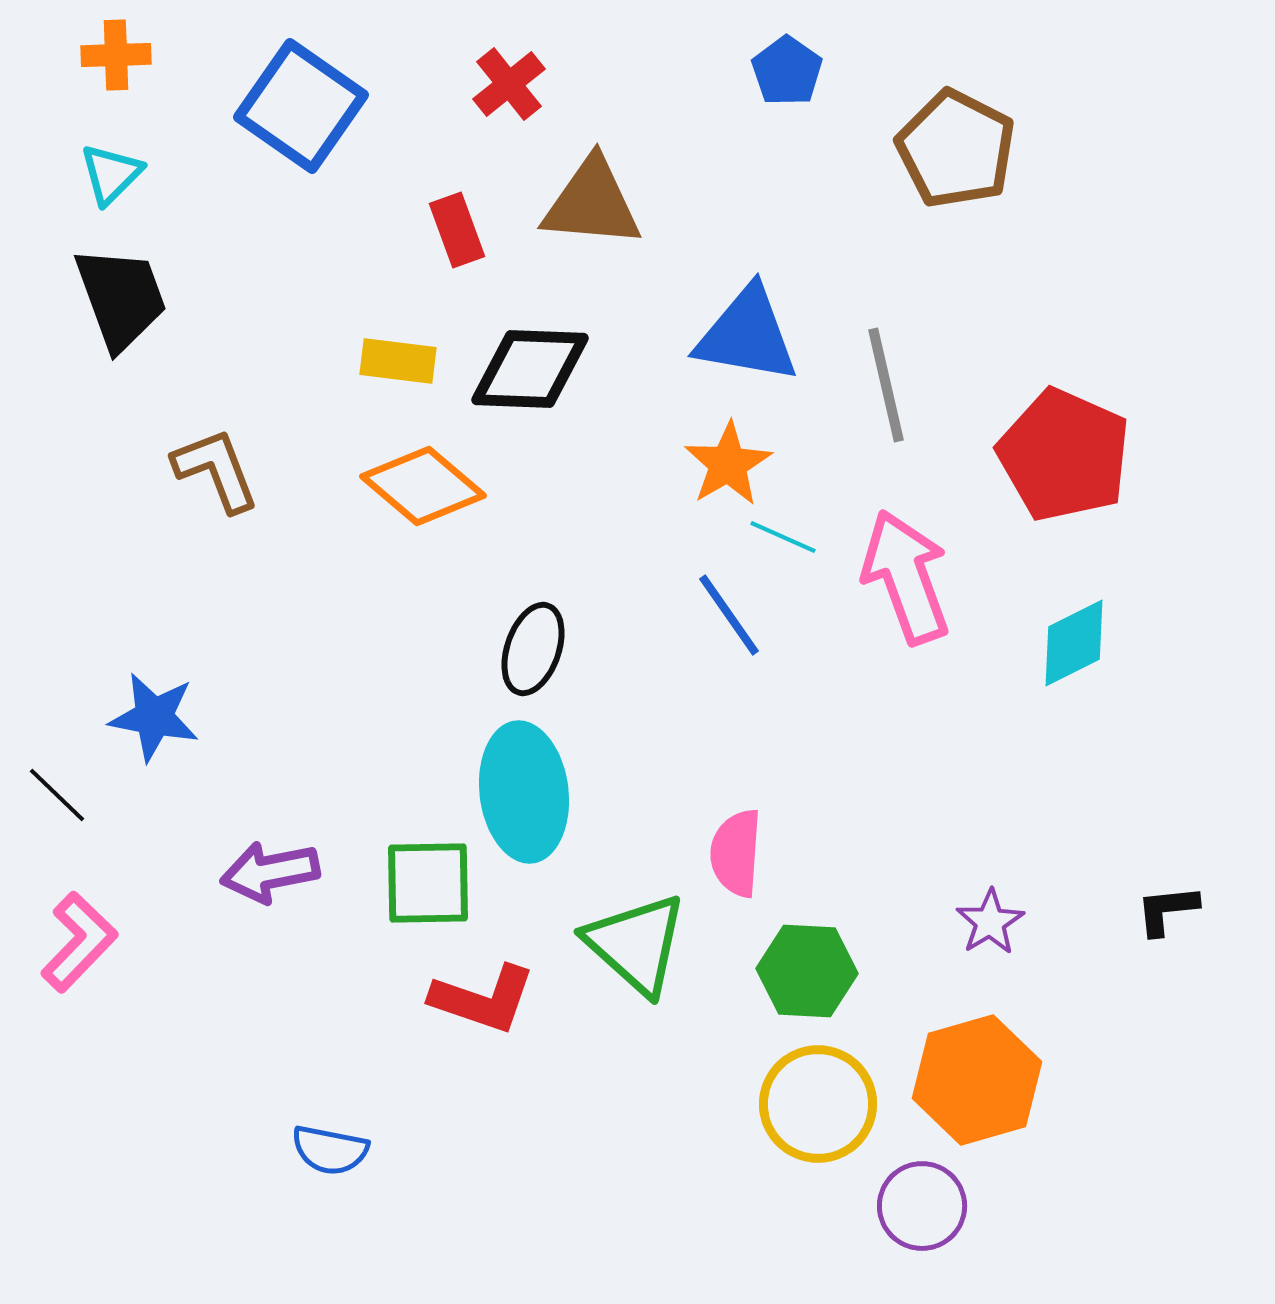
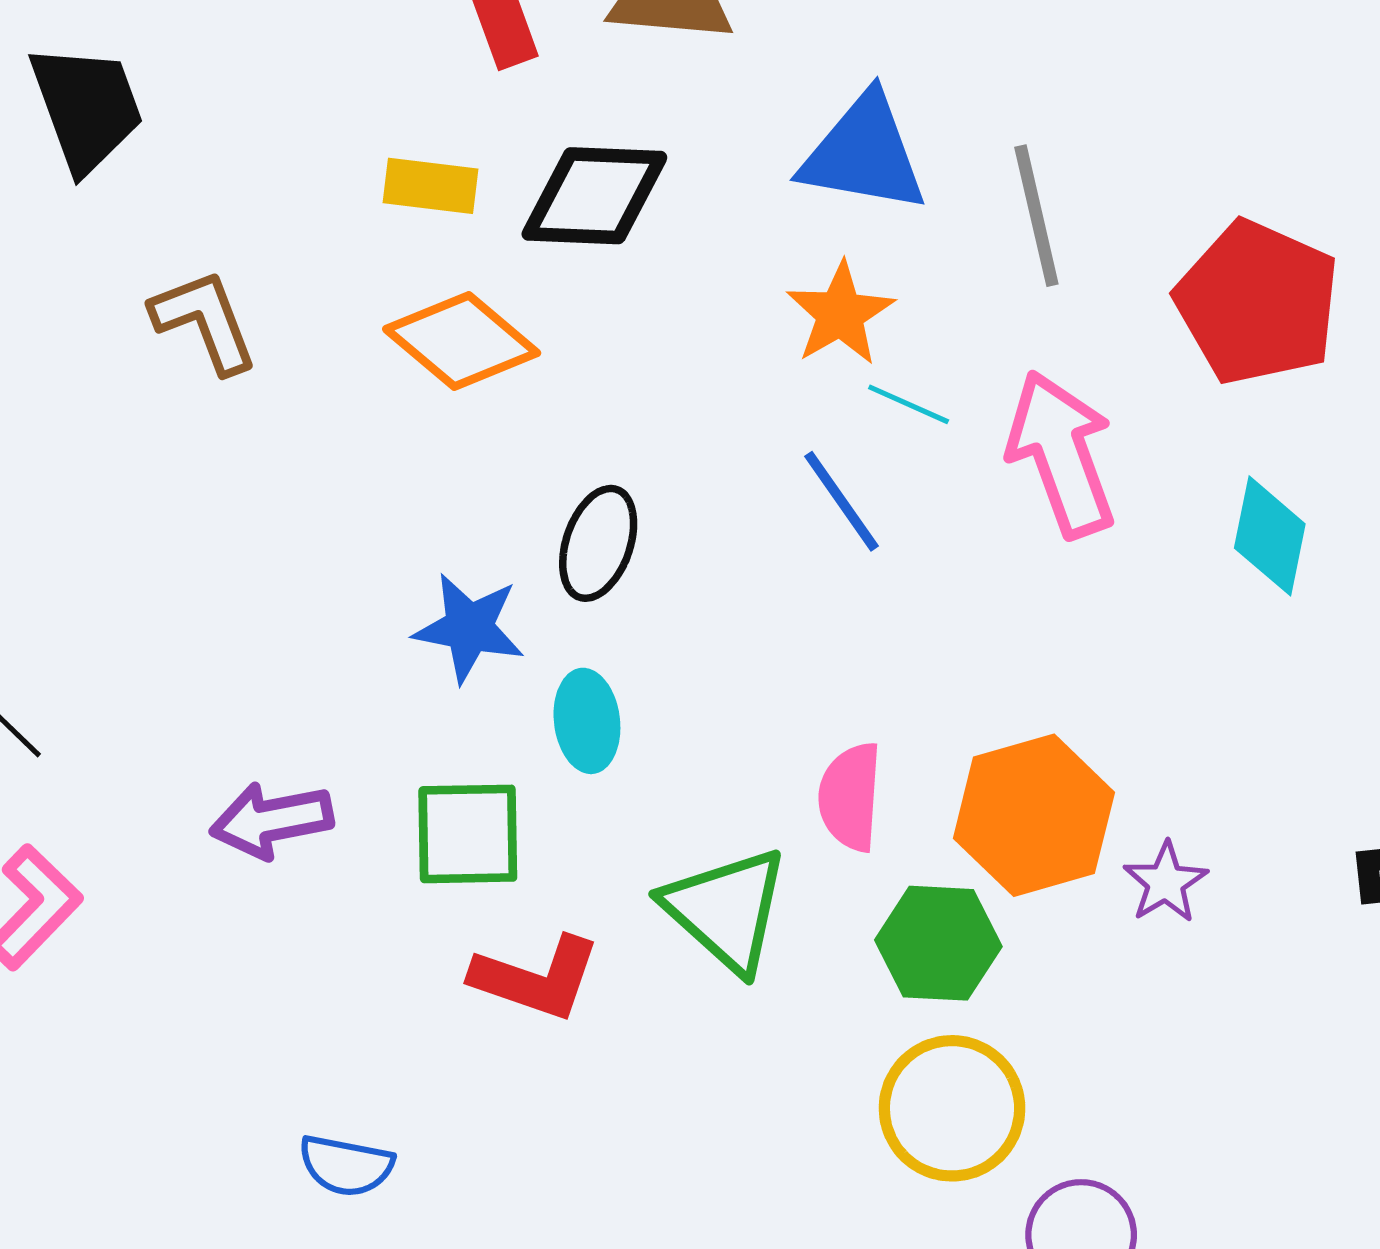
cyan diamond: (1074, 643) -> (1270, 536), turned -52
blue star: (154, 717) -> (469, 628), moved
cyan ellipse: (524, 792) -> (587, 721), size x0.6
orange hexagon: (977, 1080) -> (1034, 815), moved

